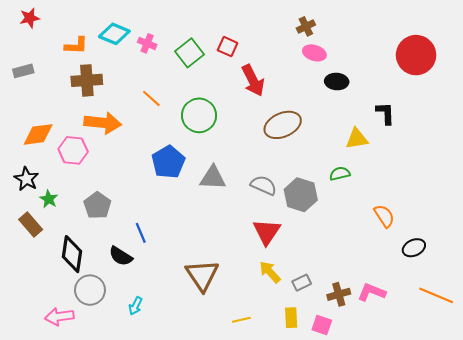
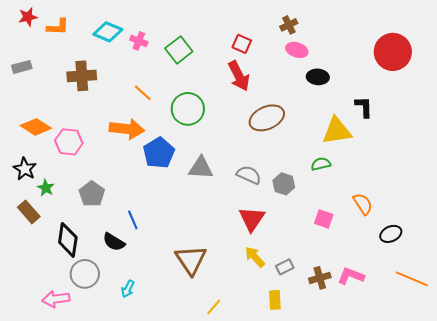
orange L-shape: (76, 46) -> (58, 27), moved
red square: (228, 47) -> (242, 44), moved
orange arrow: (103, 123) -> (127, 129), moved
orange diamond: (38, 134) -> (36, 127), turned 40
yellow triangle: (357, 139) -> (337, 131), size x1.4
gray hexagon: (301, 195) -> (284, 184), size x0.7
yellow line: (241, 320) -> (214, 307), moved, turned -36
pink square: (322, 325) -> (324, 219), moved

